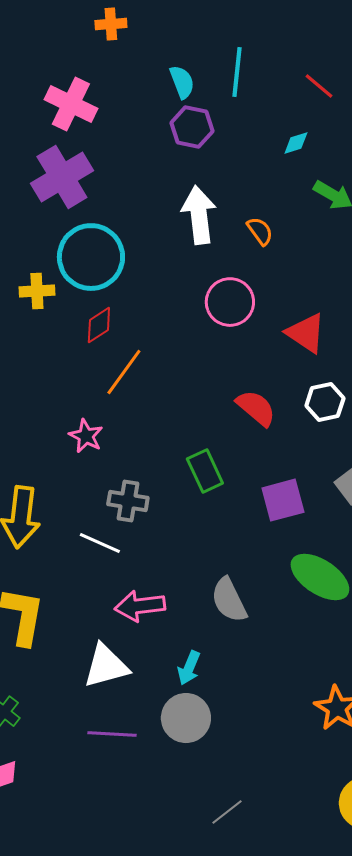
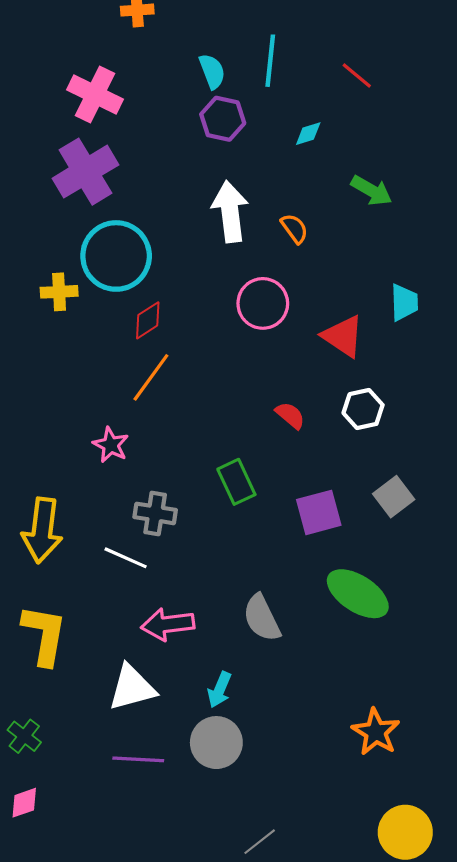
cyan diamond: (296, 143) -> (308, 134), moved
red diamond: (99, 325) -> (148, 320), moved
red semicircle: (256, 408) -> (290, 415), size x0.7

